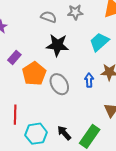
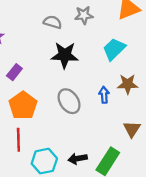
orange pentagon: (34, 74) -> (23, 106), moved
black arrow: (64, 133) -> (78, 159), turned -56

